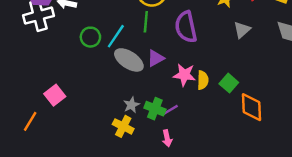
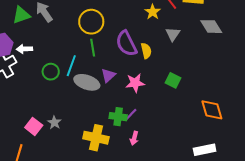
yellow semicircle: (203, 80) -> (146, 51), moved
gray star: (131, 105) -> (54, 122), moved
orange diamond: (251, 107) -> (212, 110), moved
yellow cross: (123, 126) -> (96, 138), size x1.4
pink arrow: (167, 138) -> (134, 138), turned 40

